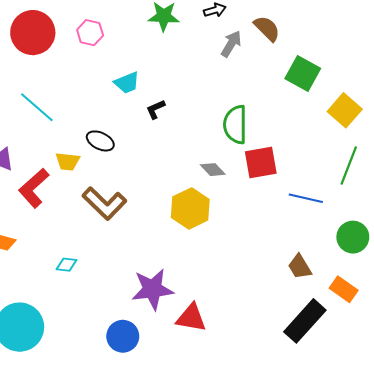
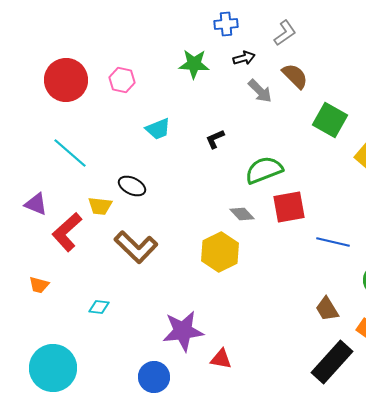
gray arrow: (231, 44) -> (260, 91), turned 104
black L-shape: (155, 109) -> (215, 139), moved
green semicircle: (235, 125) -> (264, 170), turned 69
red triangle: (191, 318) -> (221, 359), size x0.7

